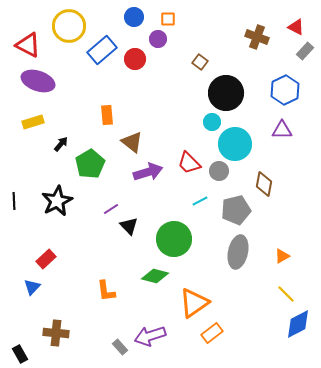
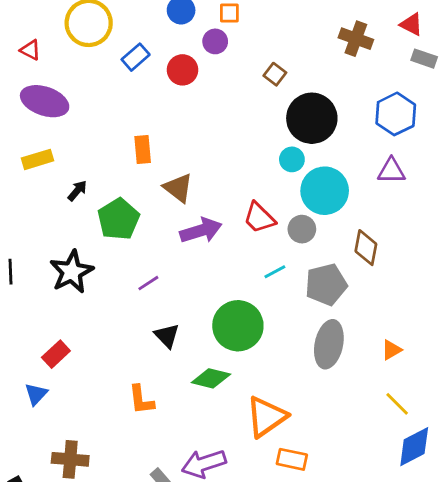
red triangle: (28, 45) -> (30, 50), size x0.6
blue rectangle: (102, 50) -> (136, 57), size x0.7
gray rectangle: (305, 51) -> (424, 59), turned 66
black triangle: (129, 226) -> (167, 336), moved
orange rectangle: (212, 333) -> (292, 459), turned 50

